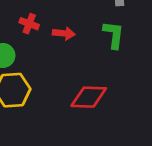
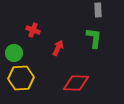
red arrow: (64, 33) -> (58, 48), moved, turned -70

